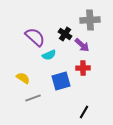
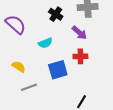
black cross: (65, 34) -> (56, 14), moved
purple semicircle: (35, 37) -> (16, 24), moved

